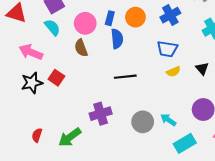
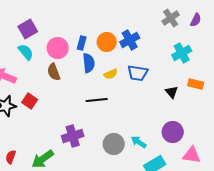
blue cross: (170, 15) -> (130, 40), moved
yellow semicircle: (173, 72) -> (111, 74), moved

